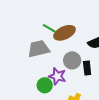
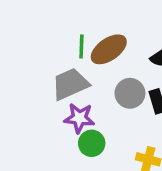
green line: (49, 28) -> (81, 46), turned 72
purple star: (57, 76) -> (79, 118), moved

